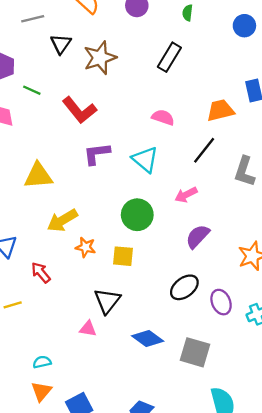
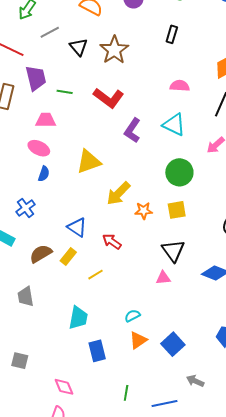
black rectangle: (169, 57) -> (172, 34), size x0.7
purple L-shape: (97, 154) -> (132, 130), turned -35
orange triangle: (41, 391) -> (138, 340), turned 30

